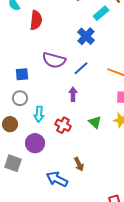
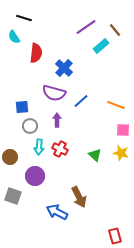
blue cross: (86, 36) -> (64, 68), moved
purple arrow: (73, 94) -> (57, 120), moved
gray circle: (20, 98) -> (30, 126), moved
red cross: (63, 125) -> (60, 149), moved
brown arrow: (79, 164) -> (79, 197), size x1.5

